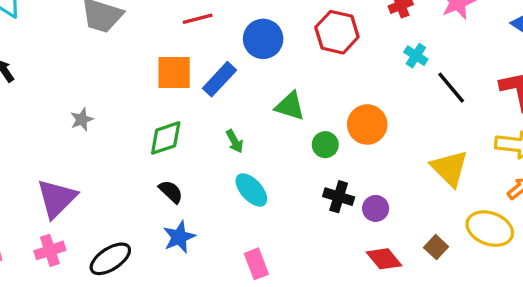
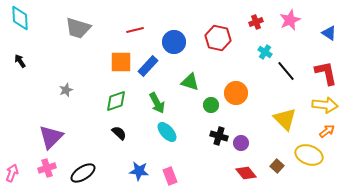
green arrow: (235, 141) -> (157, 103), size x1.5
blue star: (179, 237) -> (139, 171), moved, turned 30

